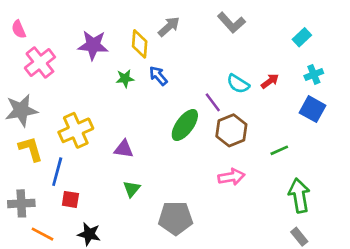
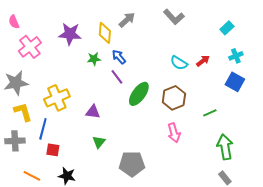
purple line: (213, 102) -> (117, 77), moved
pink arrow: (231, 177) -> (174, 133), turned 84
gray cross: (21, 203) -> (15, 141), moved

